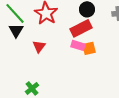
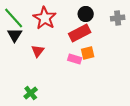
pink rectangle: (78, 45) -> (75, 59), moved

